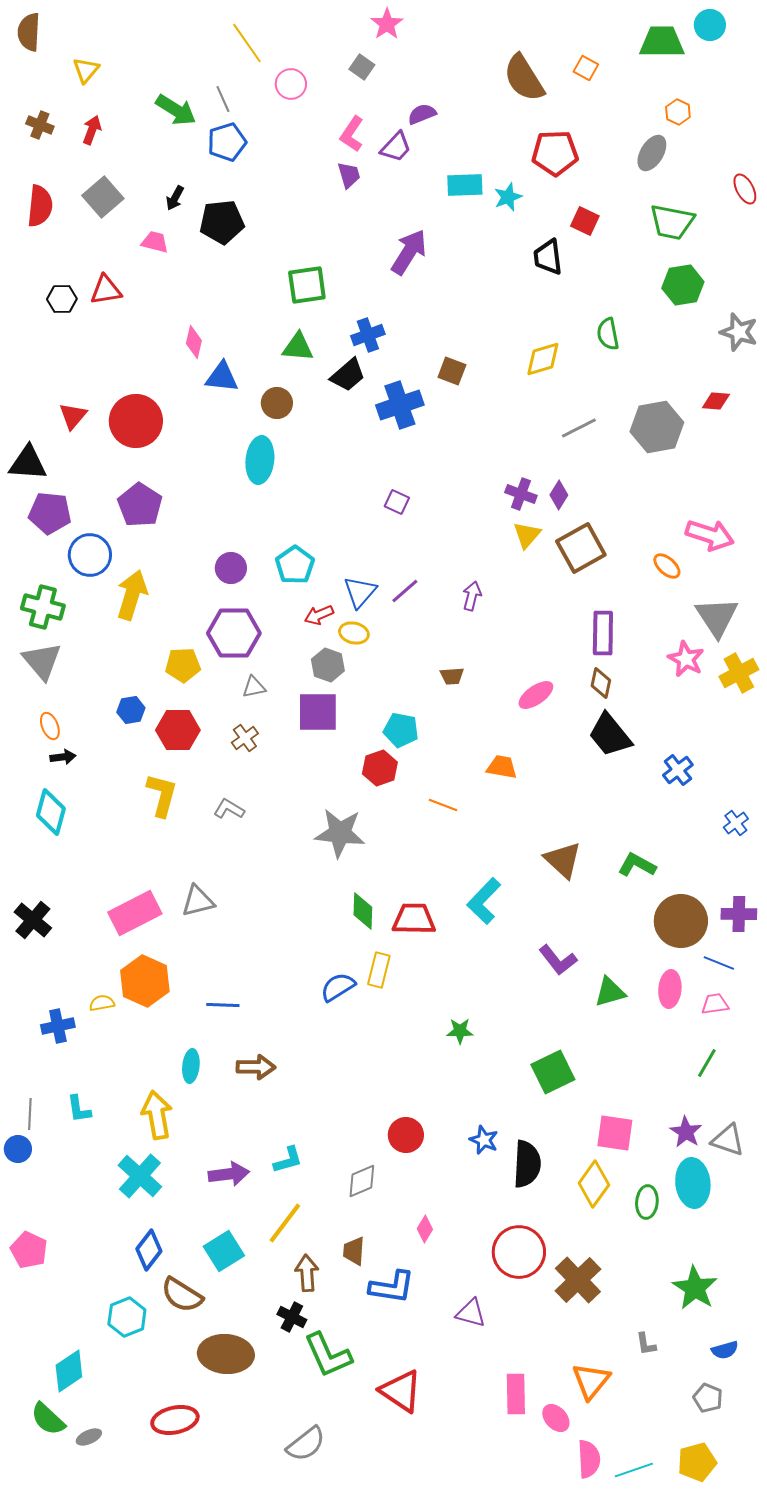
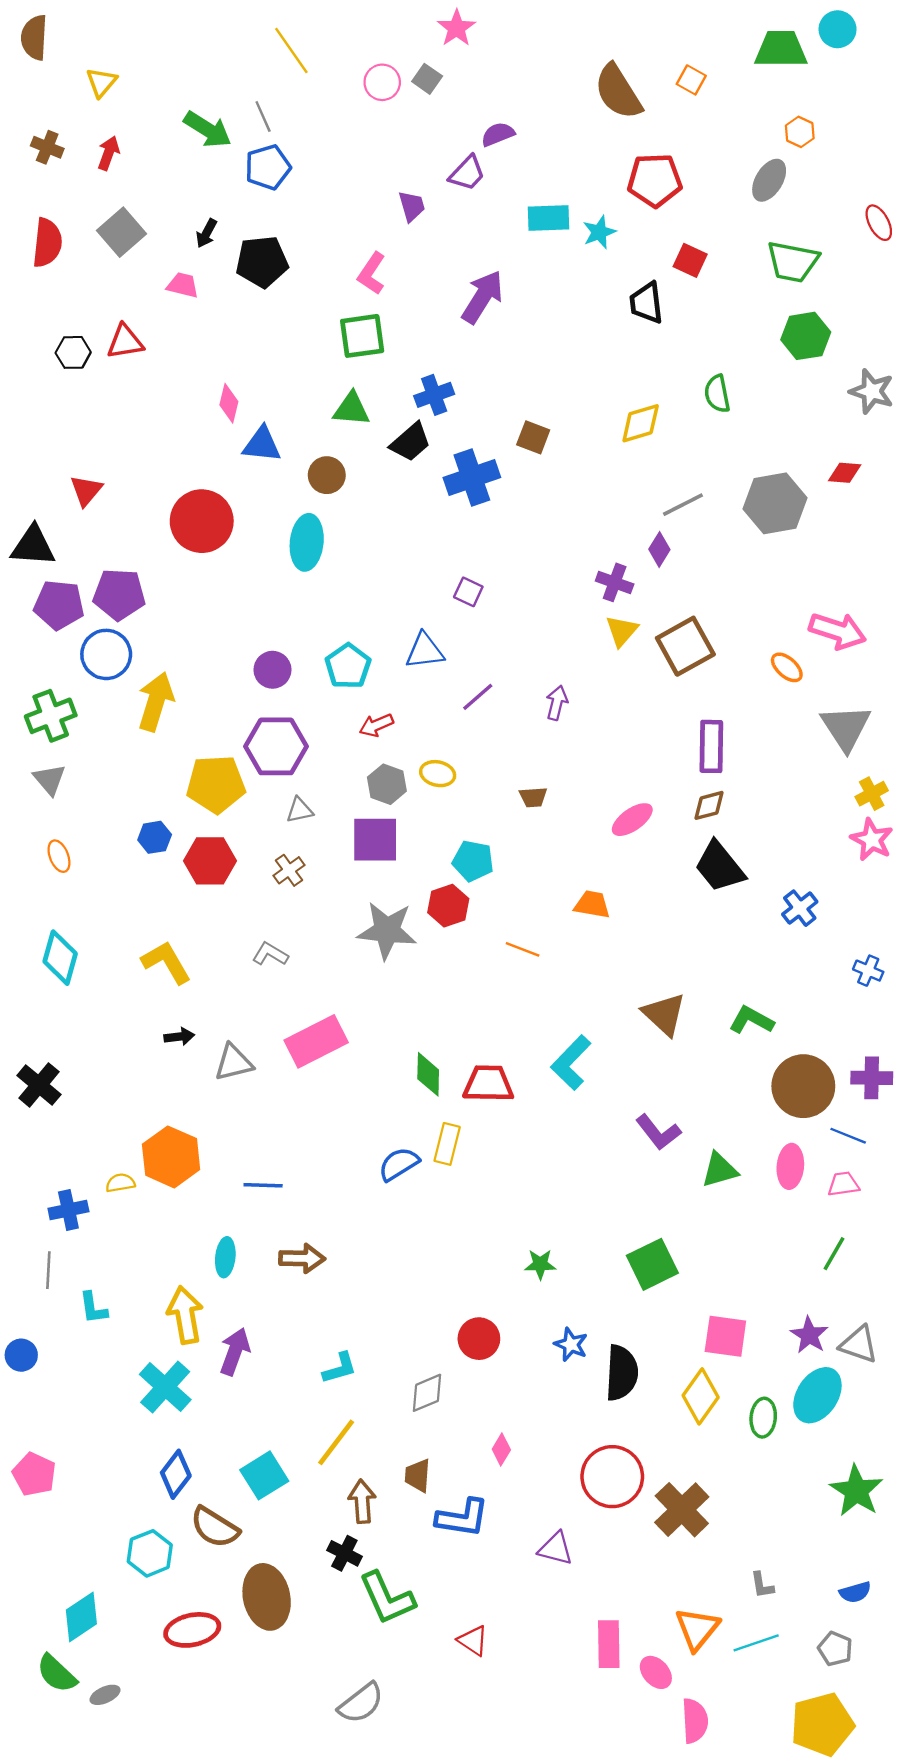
pink circle: (291, 84) -> (382, 82), moved
pink L-shape: (352, 134) -> (372, 273), moved
red circle: (136, 421) -> (202, 521), moved
purple diamond: (559, 495) -> (659, 549), moved
purple pentagon: (140, 505) -> (119, 594), moved, turned -30
blue triangle: (360, 592) -> (425, 651), moved, turned 42
green cross: (43, 607) -> (51, 716), turned -36
yellow ellipse: (354, 633) -> (438, 774), moved
pink star: (686, 659) -> (872, 840), moved
gray triangle: (42, 661) -> (50, 779), size x0.7
yellow pentagon: (183, 665) -> (216, 784), size x1.4
yellow cross: (739, 673) -> (872, 794), size x0.7
brown diamond: (601, 683) -> (709, 805), turned 64
black arrow: (63, 757) -> (179, 1037), moved
yellow L-shape: (162, 795) -> (166, 962), moved, turned -45
blue cross: (736, 823) -> (868, 971), turned -30
gray star: (340, 833) -> (387, 930), moved
pink rectangle: (135, 913) -> (316, 1041), moved
green star: (460, 1031) -> (540, 1264), moved
gray line: (30, 1114) -> (48, 1270), moved
purple arrow: (229, 1174) -> (235, 1352), moved, turned -63
cyan ellipse: (693, 1183) -> (817, 1395), turned 39
green star: (695, 1288) -> (856, 1491), moved
brown ellipse: (226, 1354) -> (267, 1597), turned 74
red triangle: (401, 1391) -> (473, 1641), size x0.6
red ellipse: (175, 1420) -> (192, 1630), moved
yellow pentagon: (697, 1462) -> (822, 1724), size x1.4
cyan line: (634, 1470) -> (756, 1643), moved

